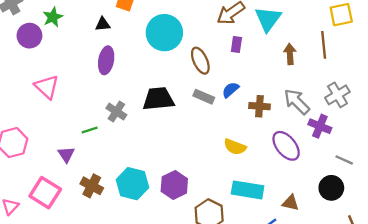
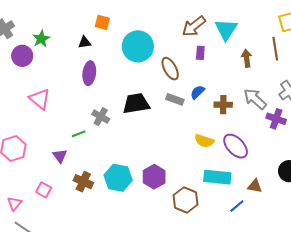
purple ellipse: (286, 146) -> (236, 146), moved
pink square: (45, 193) -> (44, 190), size x0.6

